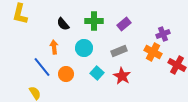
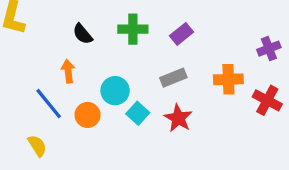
purple cross: (163, 34) -> (269, 49), moved
cyan circle: (84, 48) -> (115, 91), moved
orange cross: (153, 52) -> (228, 79), turned -30

